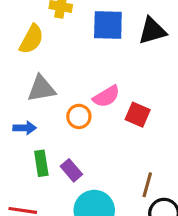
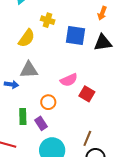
orange circle: (79, 116) -> (48, 102), moved
blue arrow: (25, 128) -> (12, 84), moved

